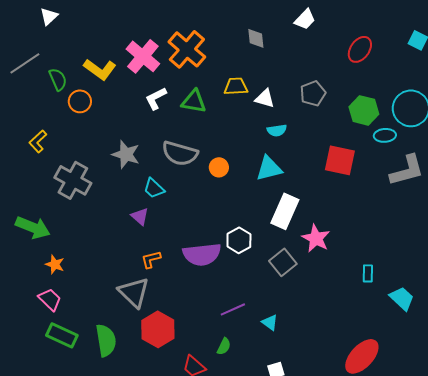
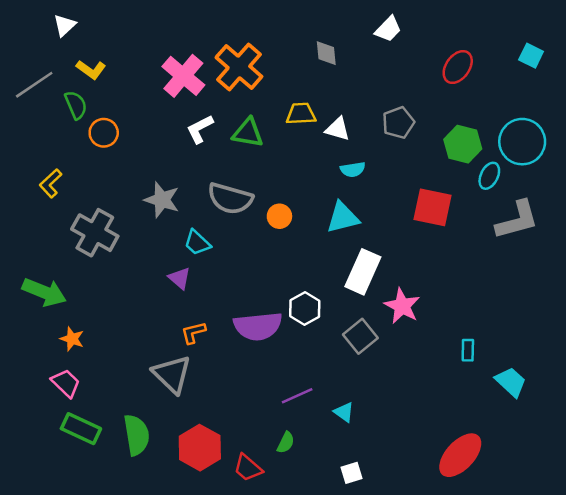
yellow L-shape: (100, 69) -> (91, 70), moved, size x0.7
cyan ellipse: (385, 135) -> (489, 176), turned -60
red hexagon: (158, 329) -> (200, 448), moved

